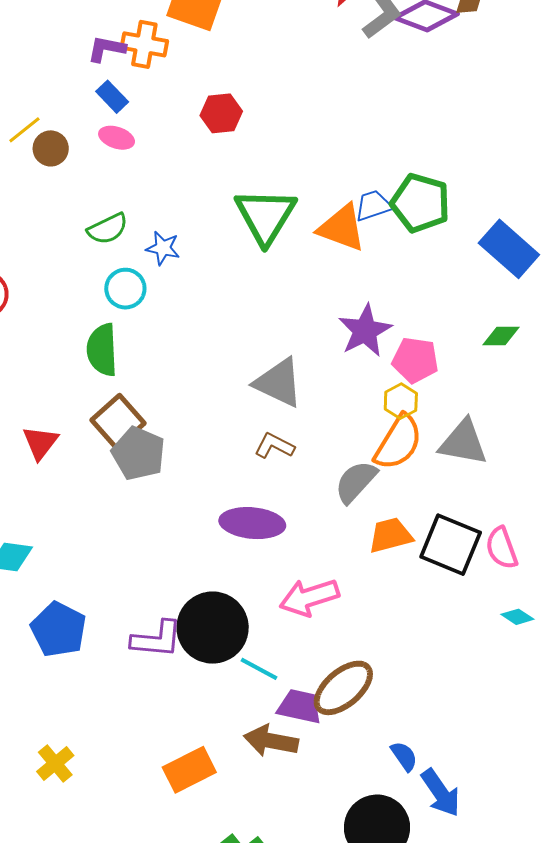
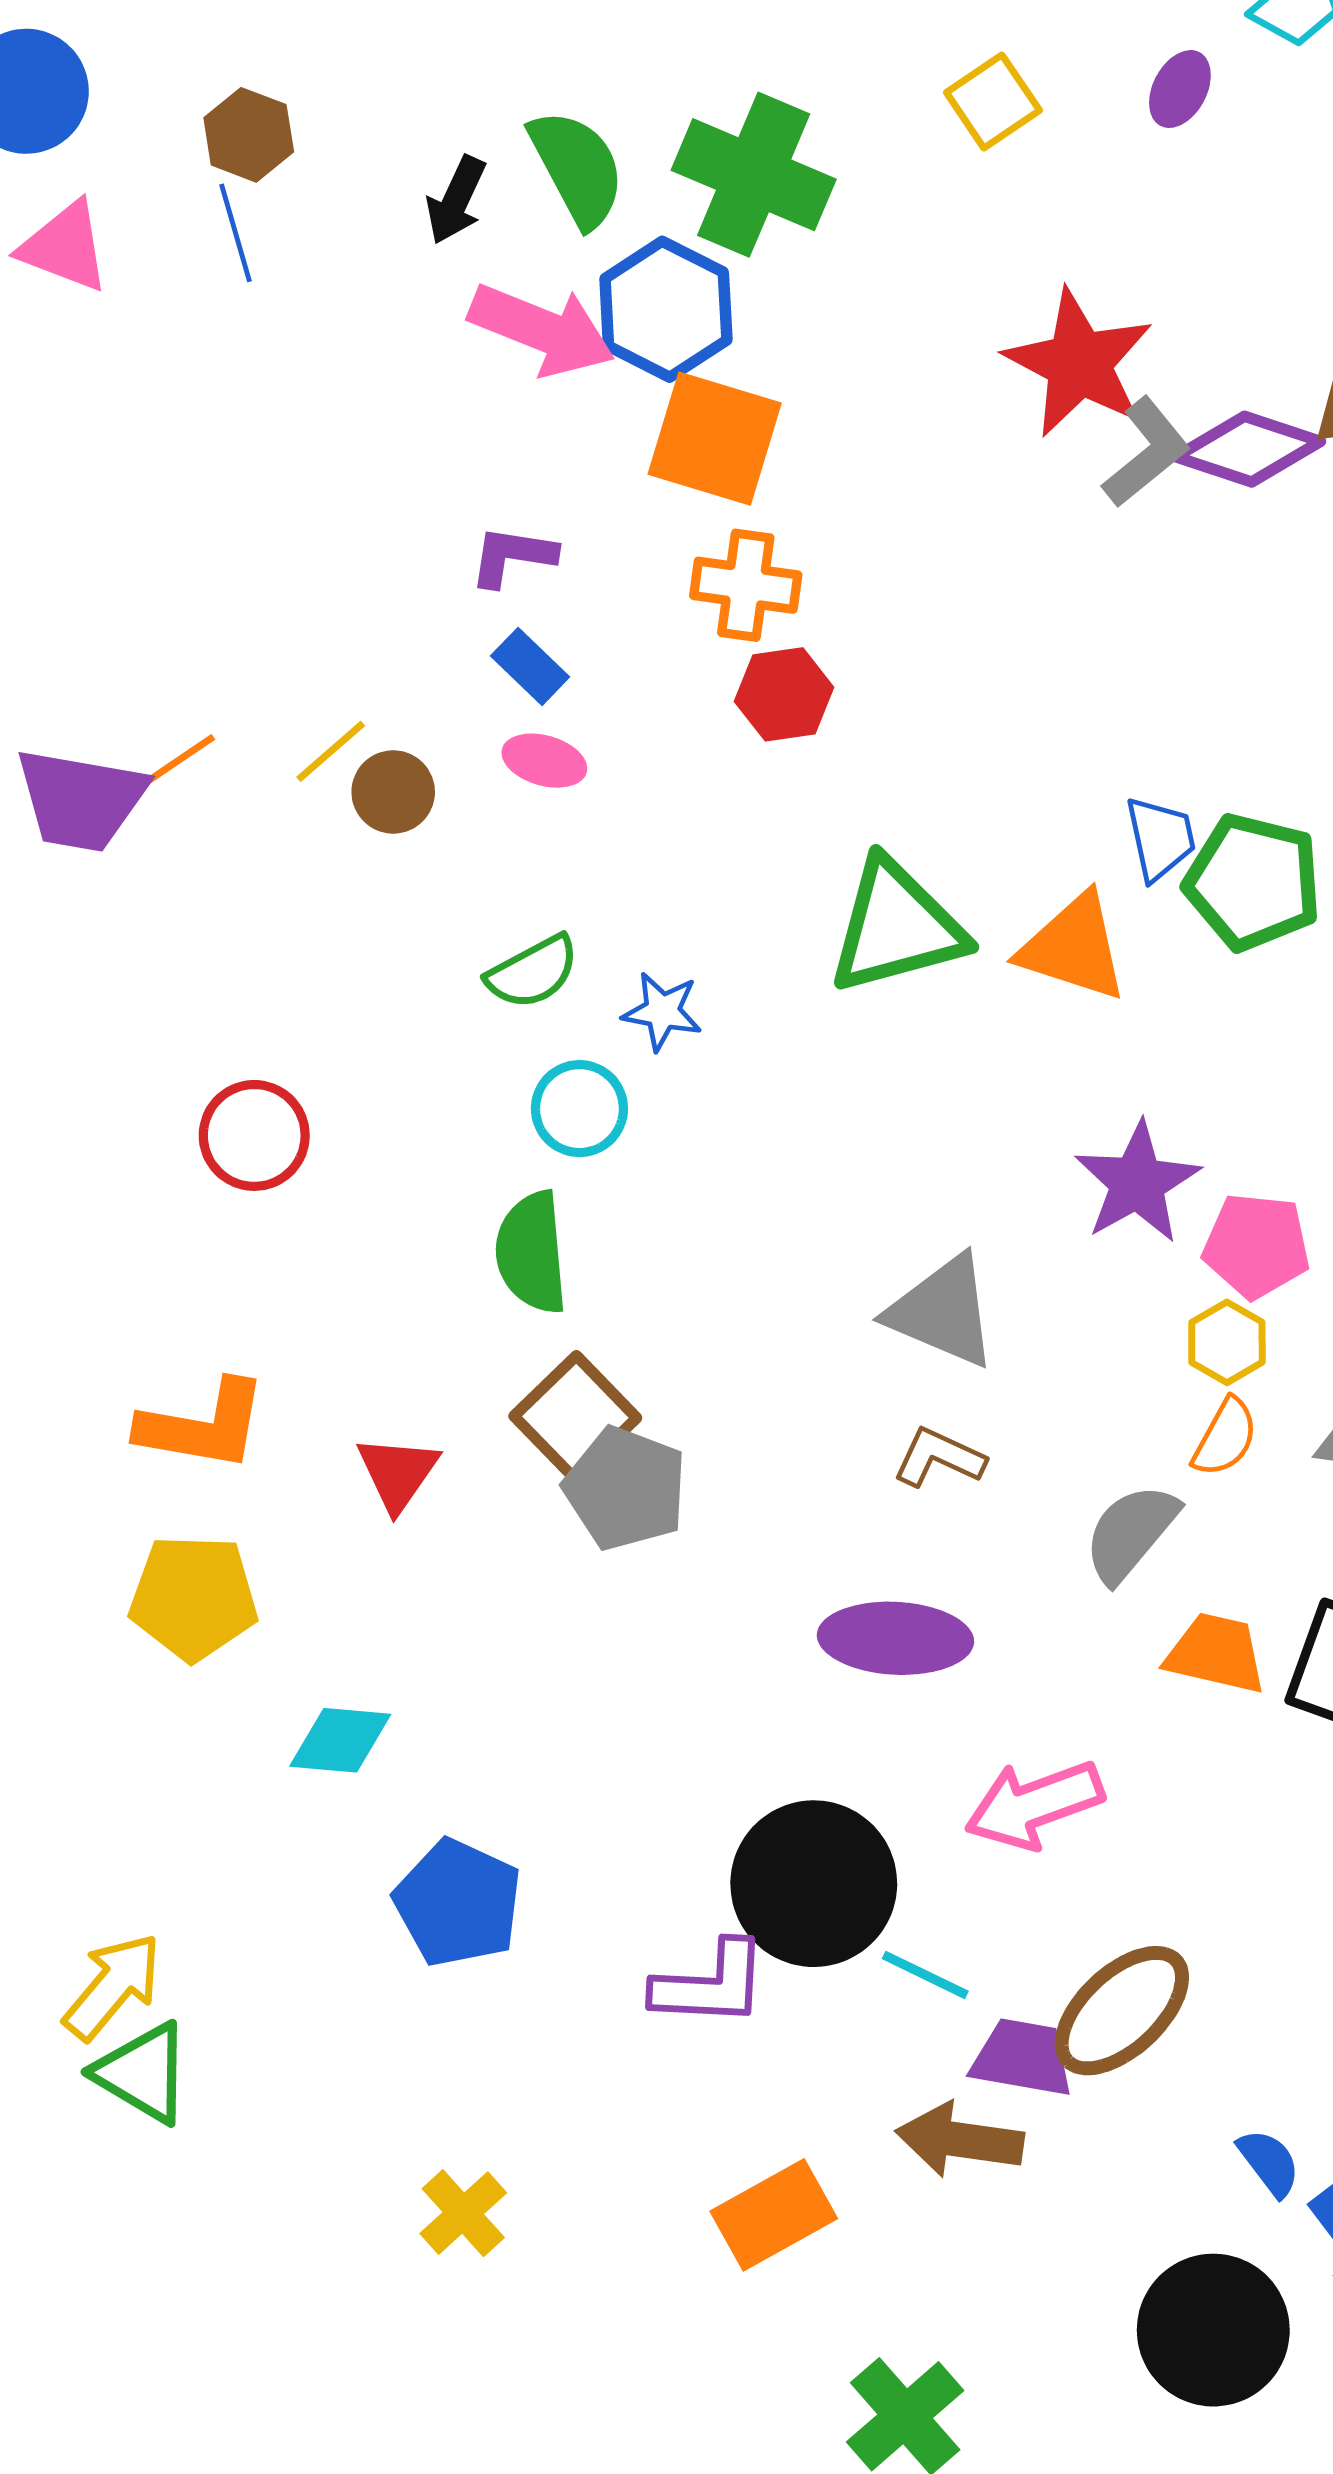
orange cross: (144, 44) -> (746, 585), moved
blue trapezoid: (373, 206) -> (1160, 838), moved, turned 99
green triangle: (266, 216) -> (896, 927), turned 46
orange semicircle: (398, 442) -> (1225, 1437), size x0.6
orange trapezoid: (390, 535) -> (1216, 1653), turned 30
purple L-shape: (157, 639) -> (710, 1984), moved

